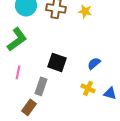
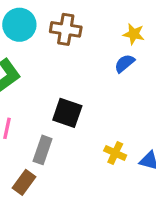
yellow star: (85, 11) -> (134, 34), moved
blue semicircle: (94, 63) -> (124, 63), moved

